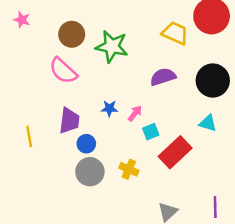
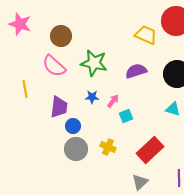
pink star: (22, 20) -> (20, 24), size x1.6
green star: (112, 46) -> (94, 63), moved
yellow line: (29, 136) -> (25, 89), moved
red rectangle: (175, 152) -> (150, 150), moved

